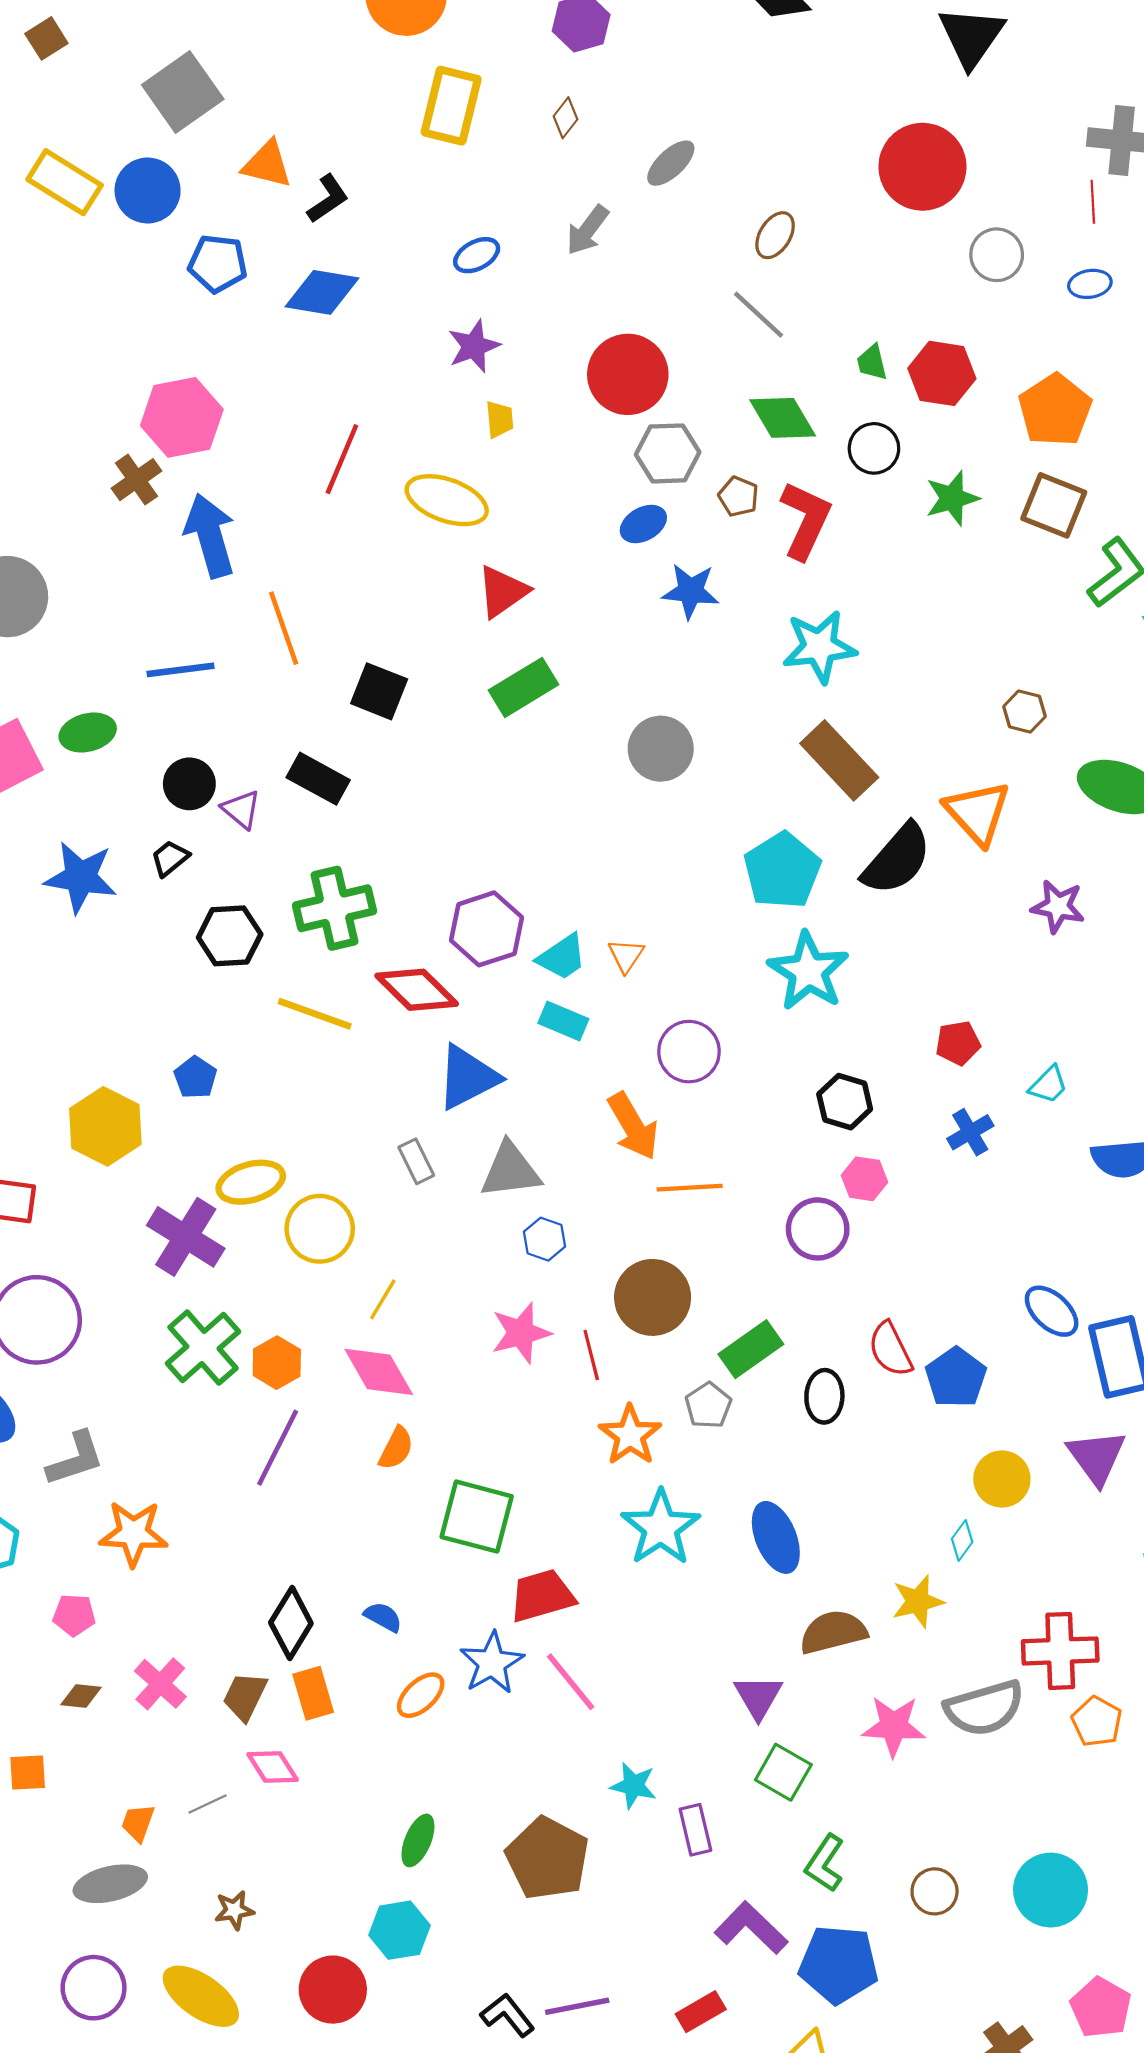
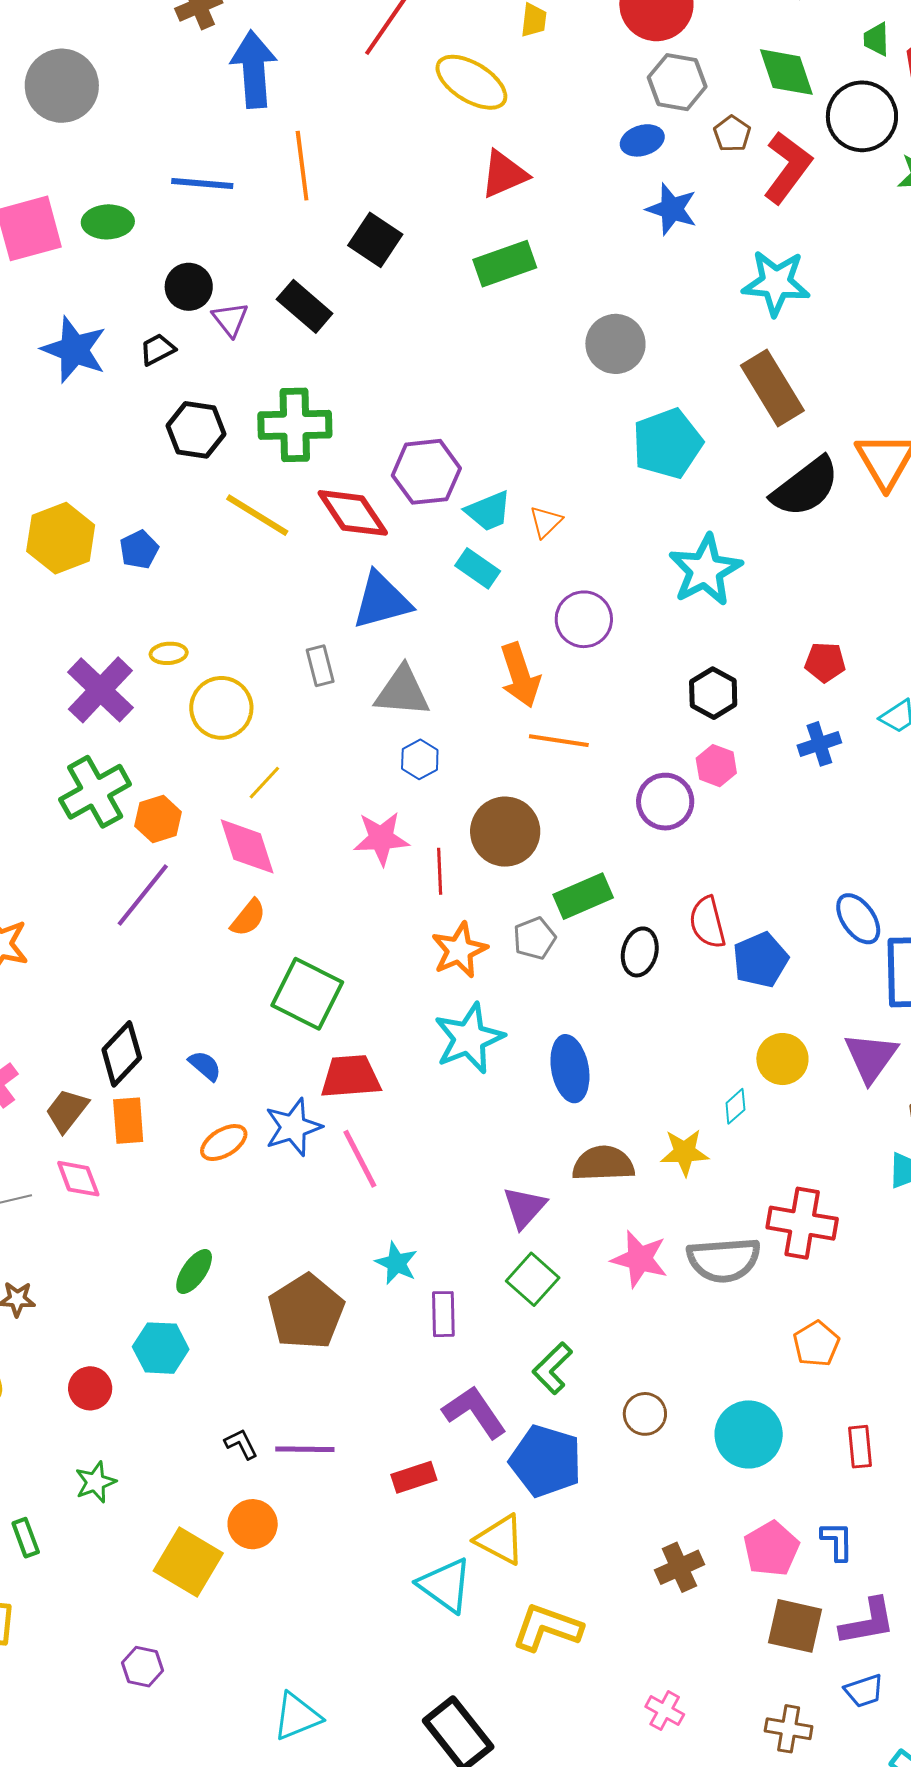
black circle: (874, 448) -> (862, 116), size x1.5
cyan pentagon: (782, 870) -> (668, 444), moved
yellow hexagon: (105, 1126) -> (61, 538), moved
yellow ellipse: (251, 1182) -> (169, 653), size x0.6
orange pentagon: (1097, 1722) -> (816, 1344), moved
red circle: (333, 1990) -> (90, 1388), size x0.7
black L-shape: (508, 2015) -> (241, 1444), size x0.7

